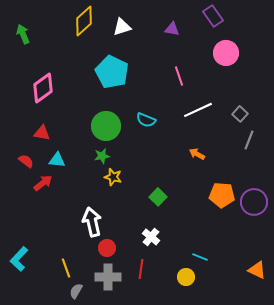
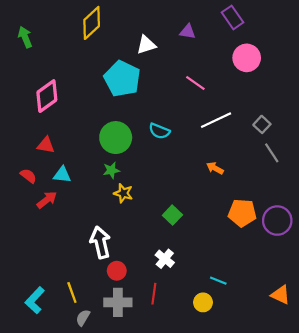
white triangle: (122, 27) -> (146, 45), moved
pink line: (179, 76) -> (195, 83), turned -36
gray line: (249, 140) -> (272, 153), turned -54
cyan L-shape: (19, 259) -> (35, 300), moved

